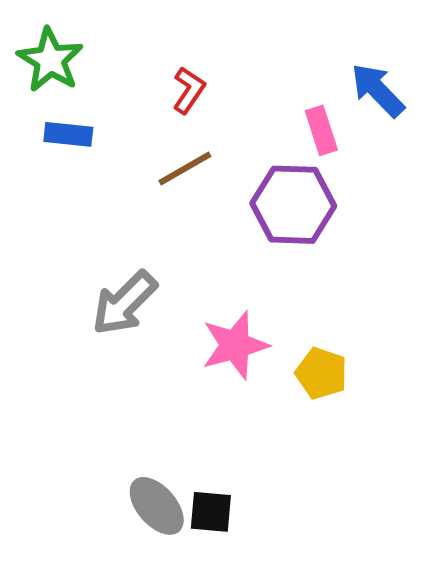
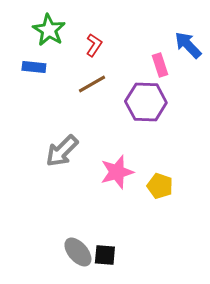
green star: (50, 60) -> (49, 30), moved

